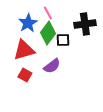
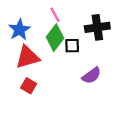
blue star: (28, 23) -> (19, 30), moved
purple semicircle: (52, 66) -> (92, 75), moved

